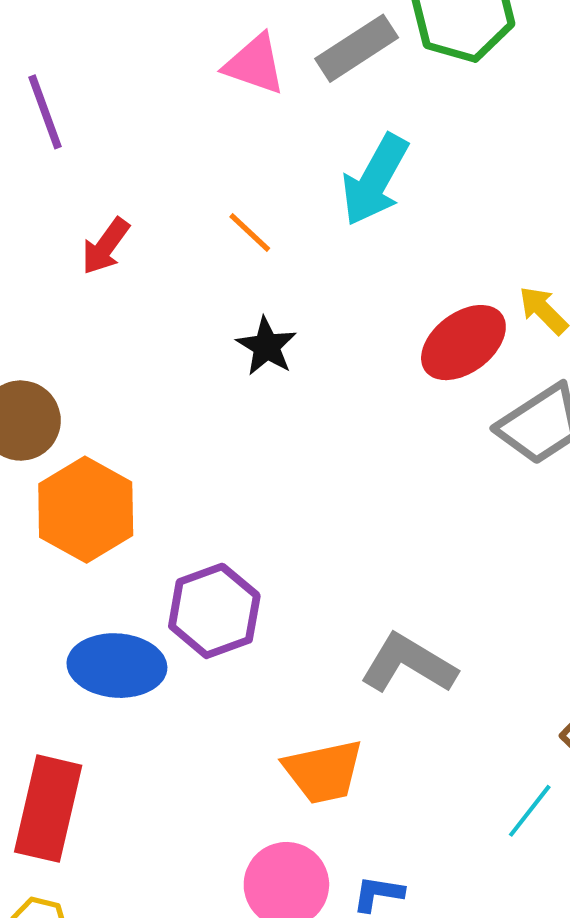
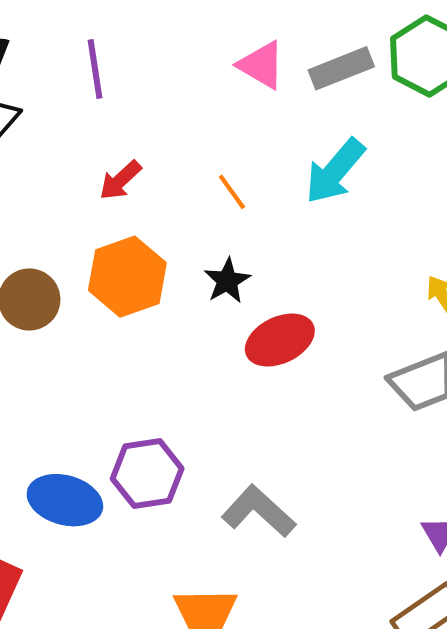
red ellipse: (463, 343) -> (280, 340), moved
orange hexagon: (86, 510) -> (127, 277), moved
gray L-shape: (408, 664) -> (259, 511), moved

